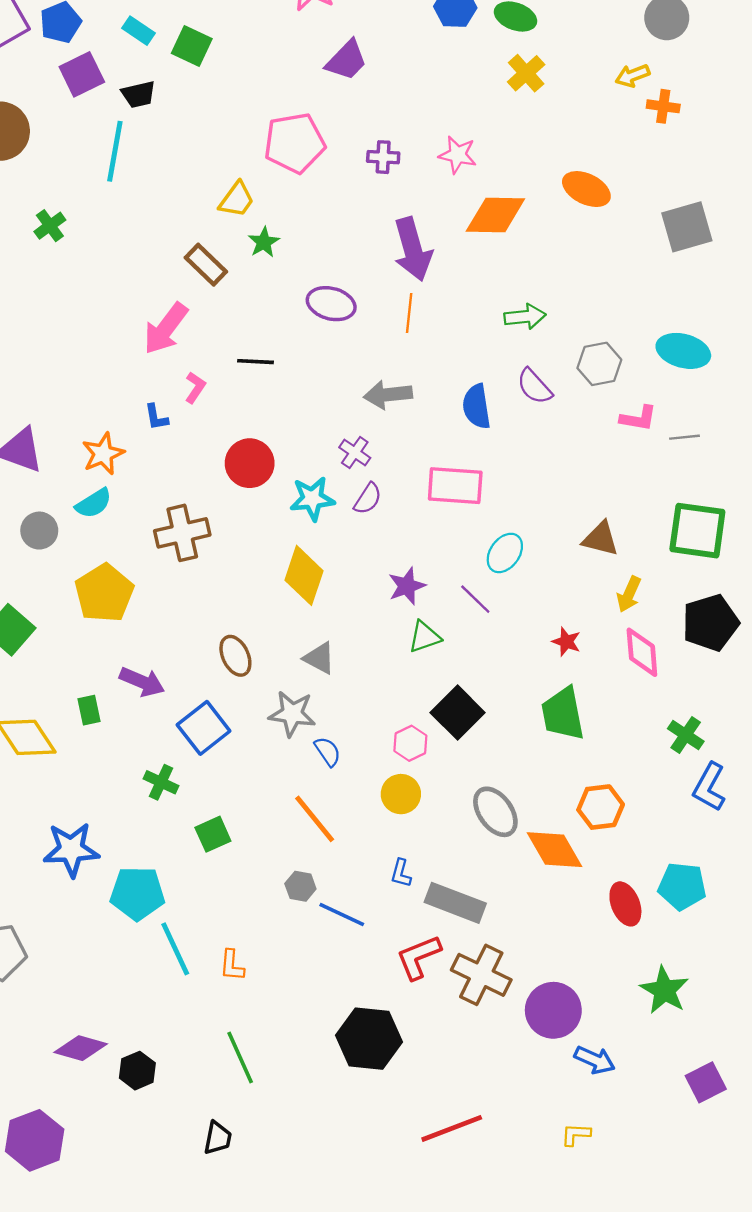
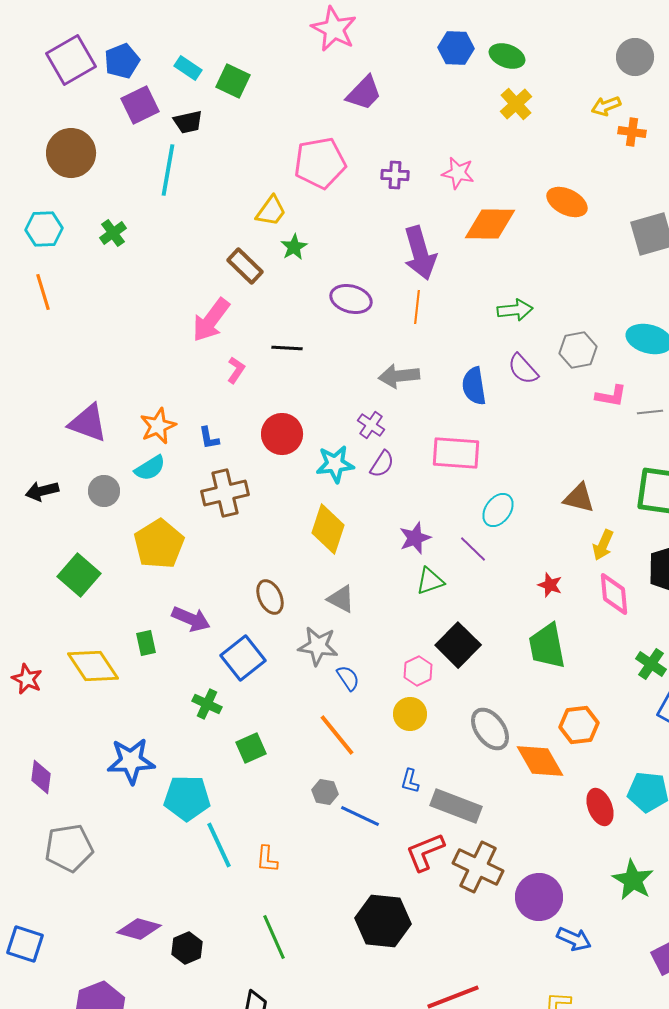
blue L-shape: (156, 417) -> (209, 438), moved

